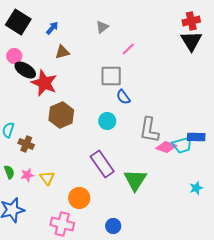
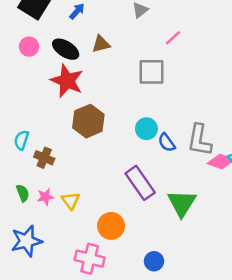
brown triangle: (62, 52) -> (101, 44), moved
black ellipse: (25, 70) -> (66, 49), moved
blue semicircle: (123, 97) -> (167, 143), moved

